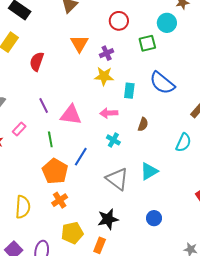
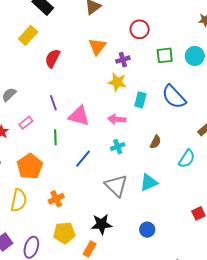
cyan circle: (167, 23) -> (195, 56), moved
brown semicircle: (143, 124) -> (155, 142), moved
cyan cross: (113, 140) -> (118, 147), turned 32
orange pentagon: (55, 171) -> (30, 166), moved

